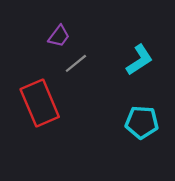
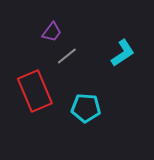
cyan pentagon: (142, 122) -> (86, 108), moved

